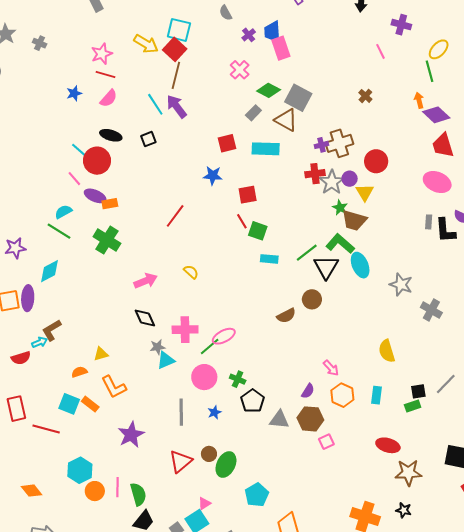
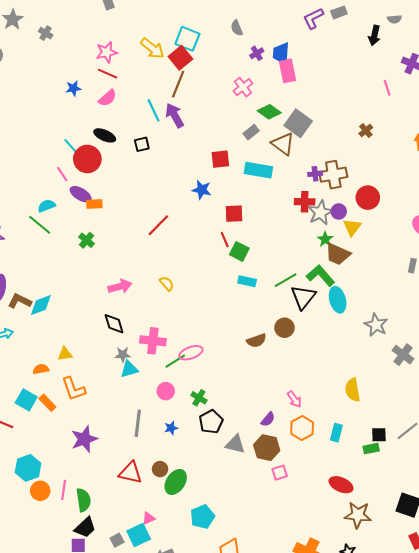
green cross: (107, 240) -> (87, 240), size x0.6
cyan diamond: (49, 271) -> (41, 305), moved
brown L-shape: (52, 330) -> (20, 301), moved, turned 50
pink circle: (204, 377) -> (166, 391), size x0.7
red triangle: (181, 461) -> (130, 473), turned 45

